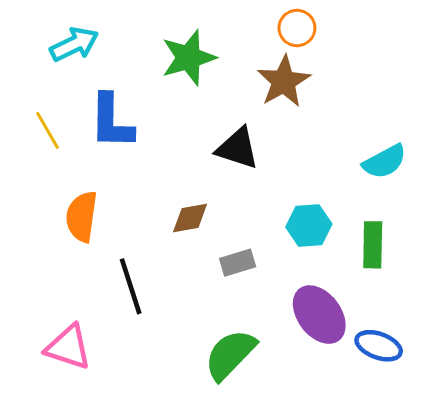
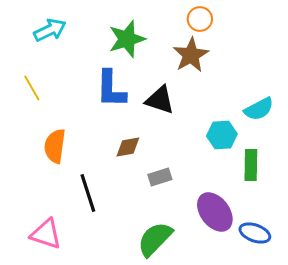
blue L-shape: (111, 122) -> (111, 89), moved
cyan hexagon: (309, 225) -> (222, 135), moved

